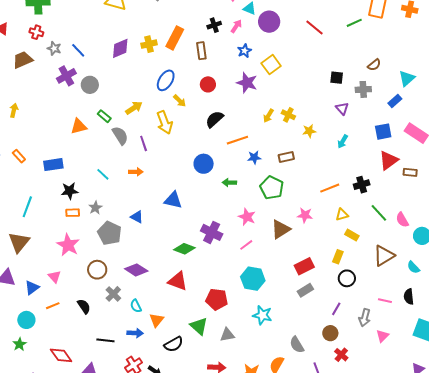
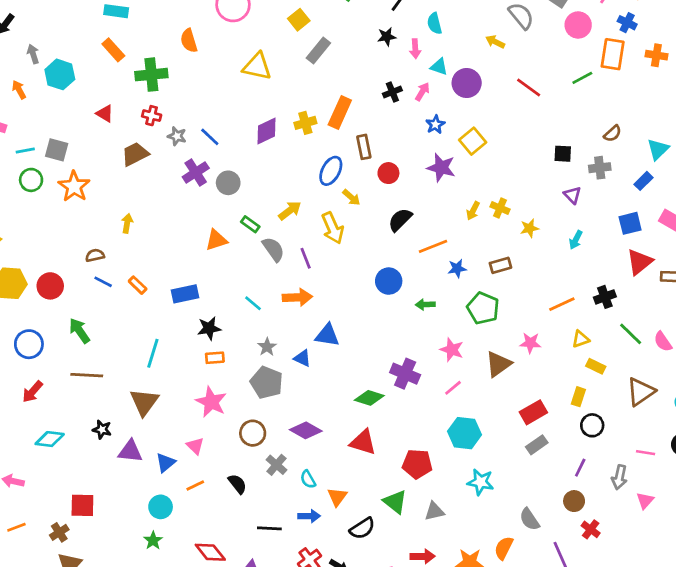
brown rectangle: (201, 51) -> (364, 147), moved
orange arrow: (136, 172) -> (297, 297), size x1.5
blue triangle: (173, 200) -> (327, 335), moved
gray star: (95, 208) -> (267, 347), moved

